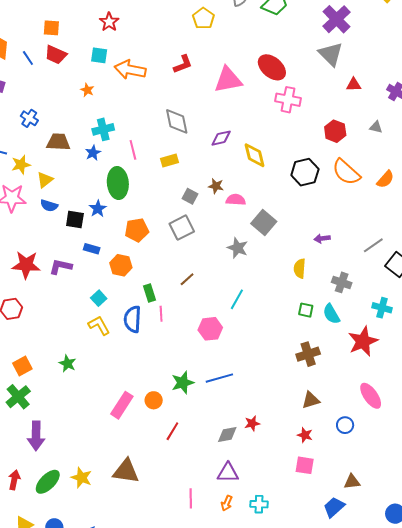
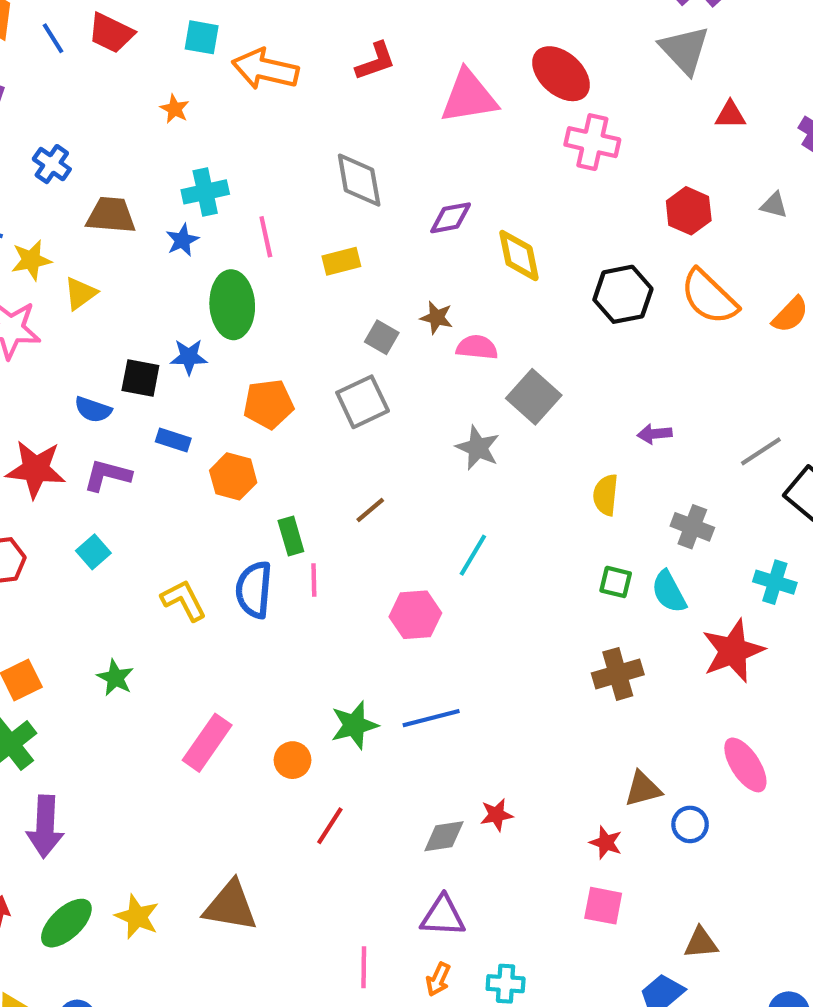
blue semicircle: (49, 206) -> (93, 410), moved
blue star: (98, 209) -> (189, 357), turned 30
cyan square: (99, 298) -> (93, 552), moved
brown triangle: (311, 400) -> (643, 789), moved
pink rectangle: (122, 405) -> (207, 743), moved

